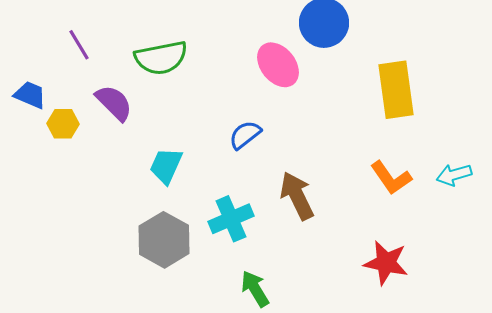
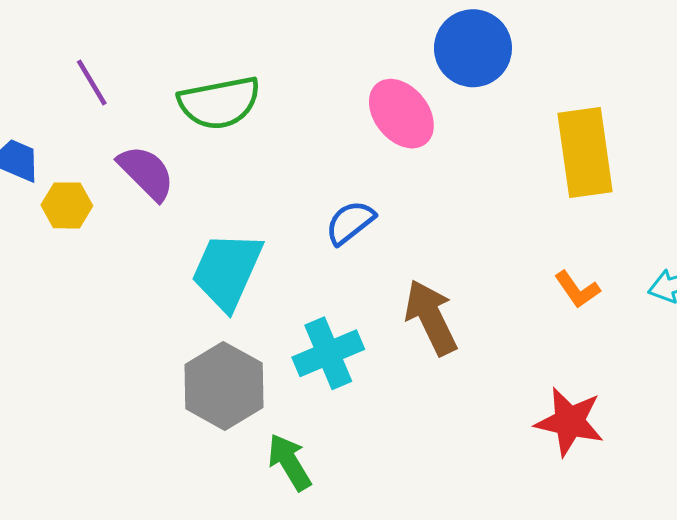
cyan trapezoid: (166, 166) -> (227, 271), size x1.4
orange L-shape: (391, 178) -> (577, 289), size x0.7
green arrow: (255, 289) -> (289, 462), moved

